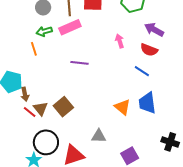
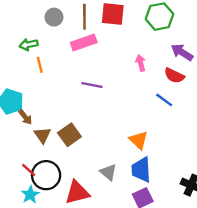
green arrow: (44, 31) -> (29, 45), moved
brown arrow: (25, 94) -> (25, 117), turned -32
blue trapezoid: (147, 103) -> (141, 170), moved
red line: (30, 112) -> (29, 170), moved
gray triangle: (99, 136) -> (108, 172), turned 35

